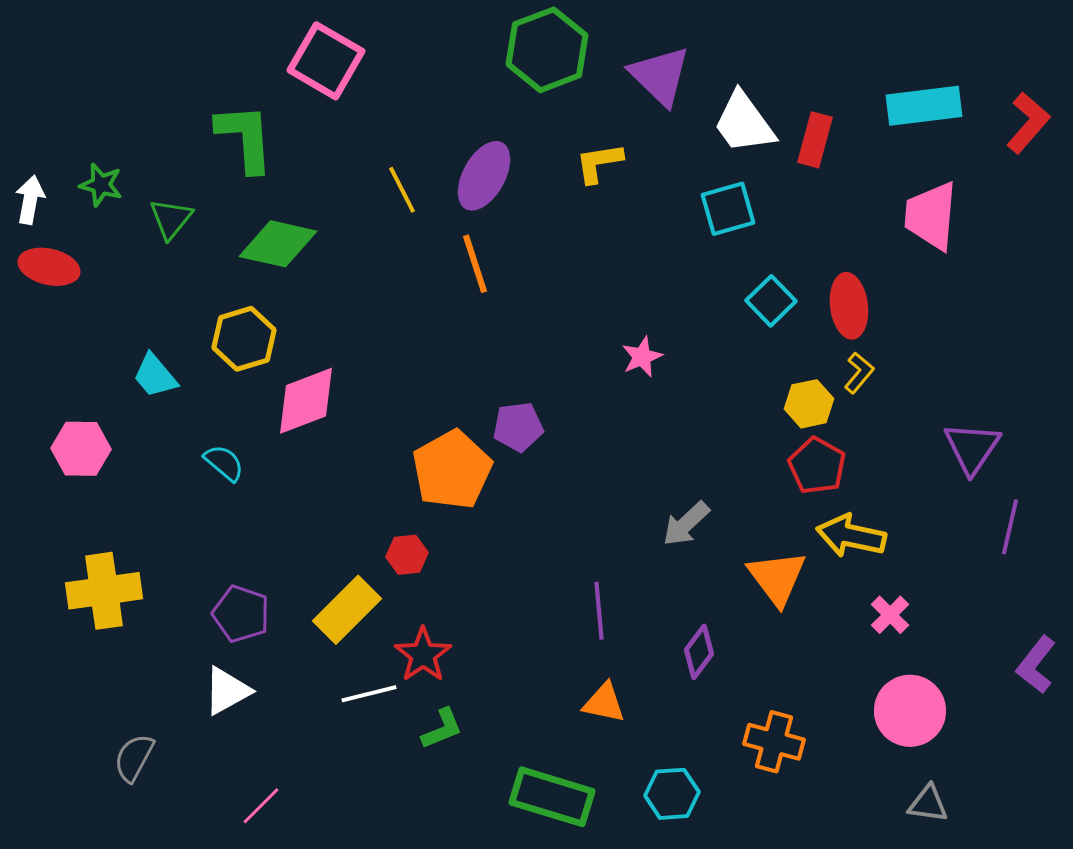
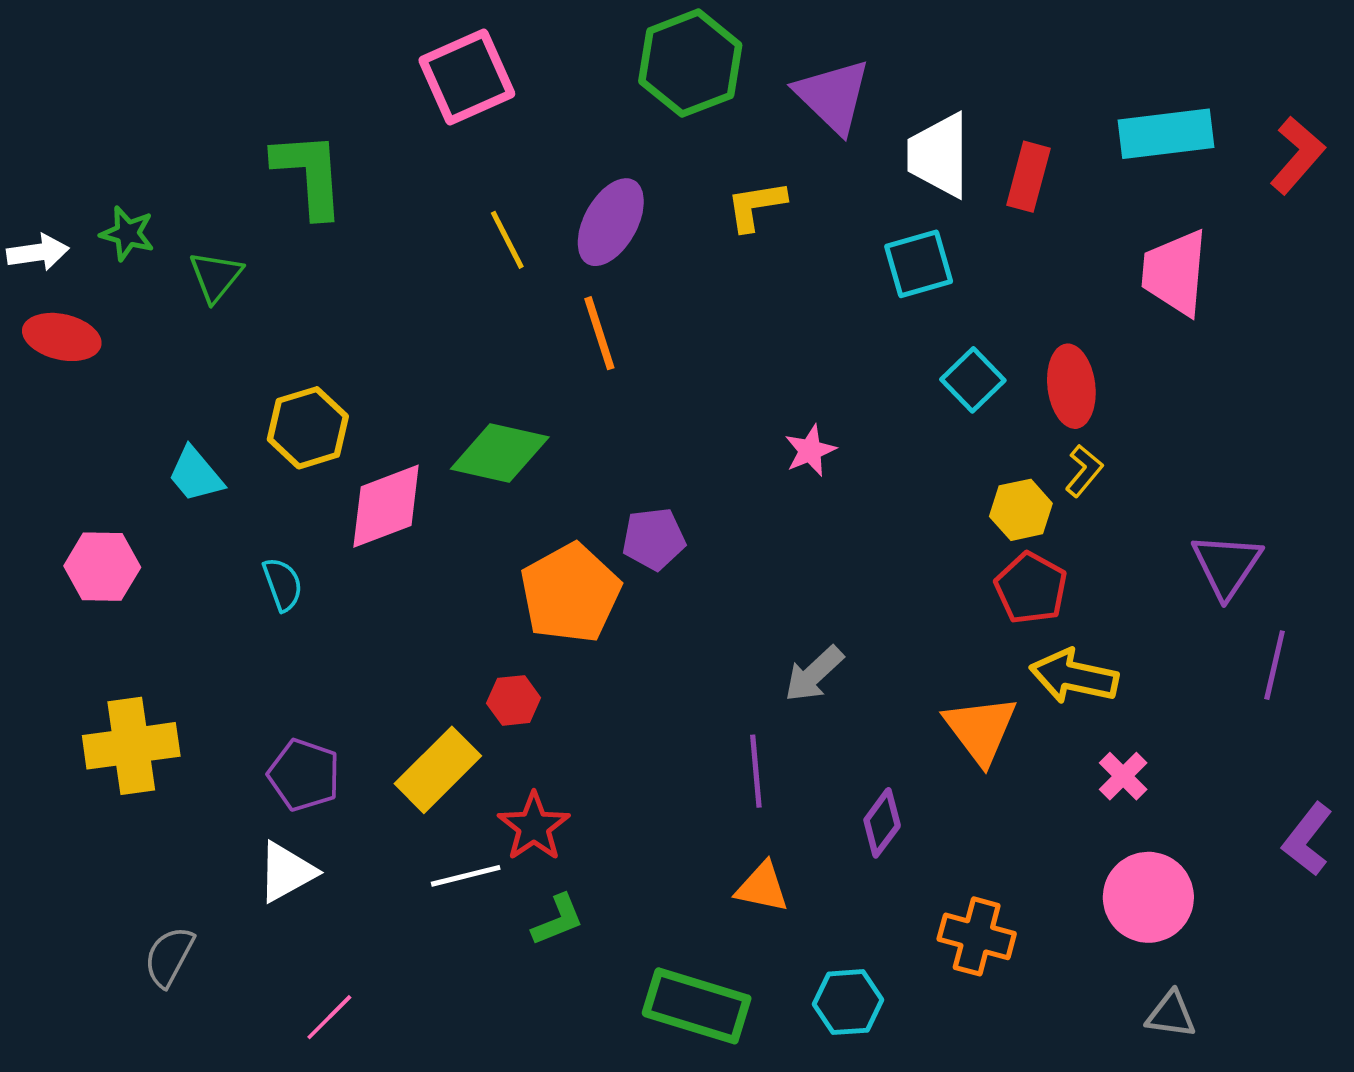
pink square: (326, 61) -> (467, 77), moved, turned 36
white trapezoid: (744, 123) -> (939, 155), turned 36
white arrow: (30, 200) -> (38, 252), turned 72
green diamond: (278, 244) -> (500, 453), moved
cyan semicircle: (224, 463) -> (283, 584), turned 30
gray arrow: (686, 524) -> (814, 674), moved

